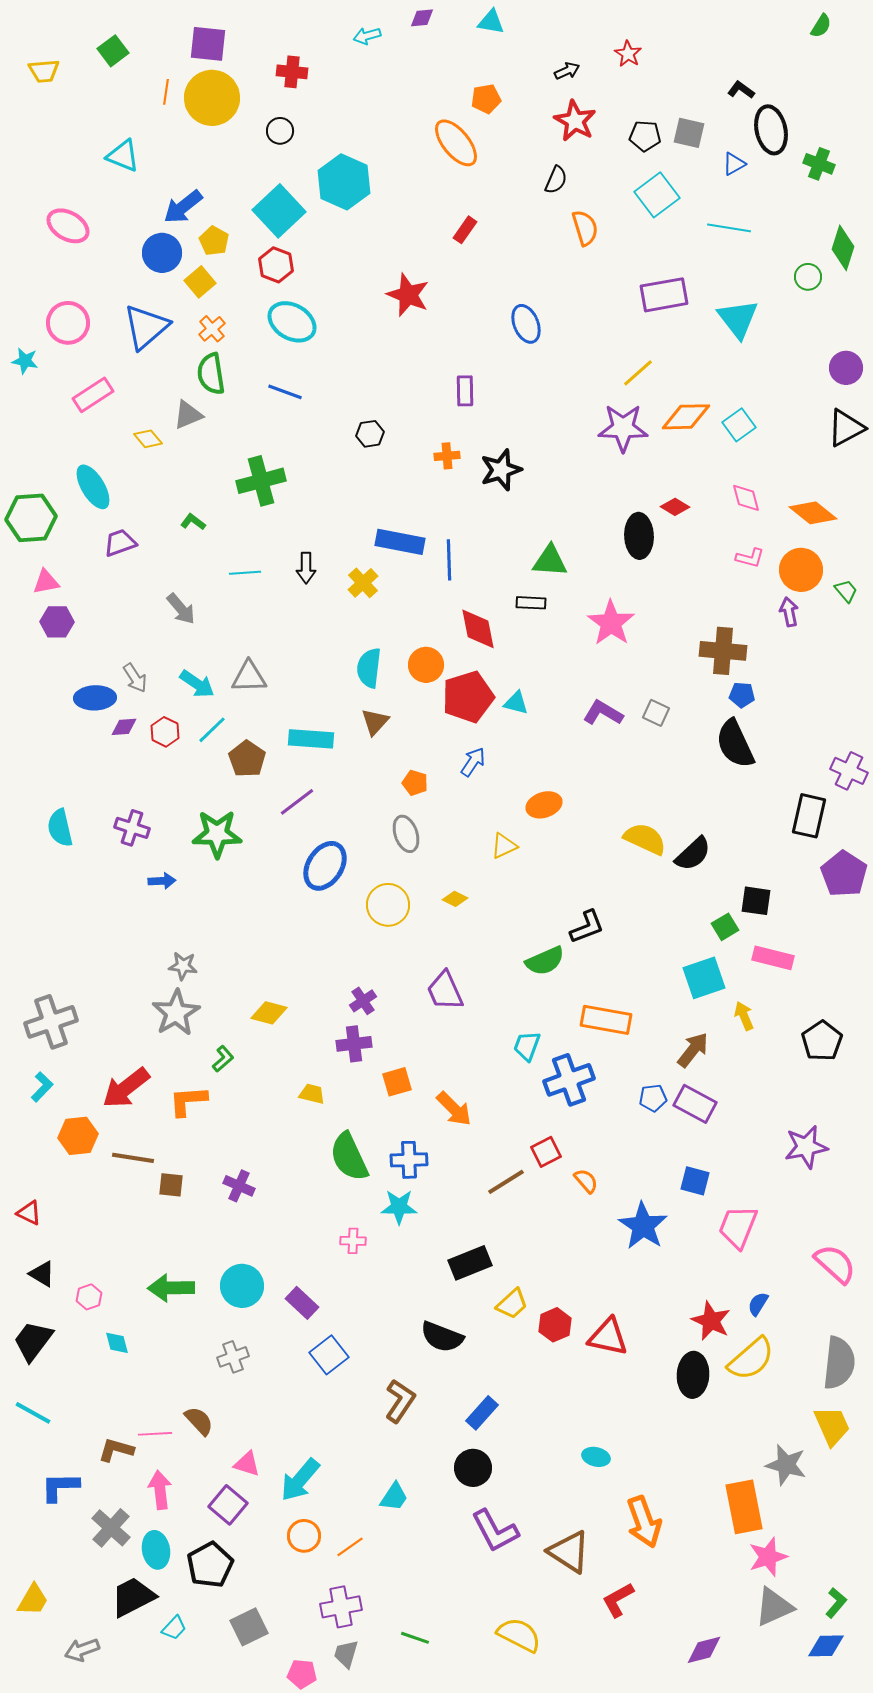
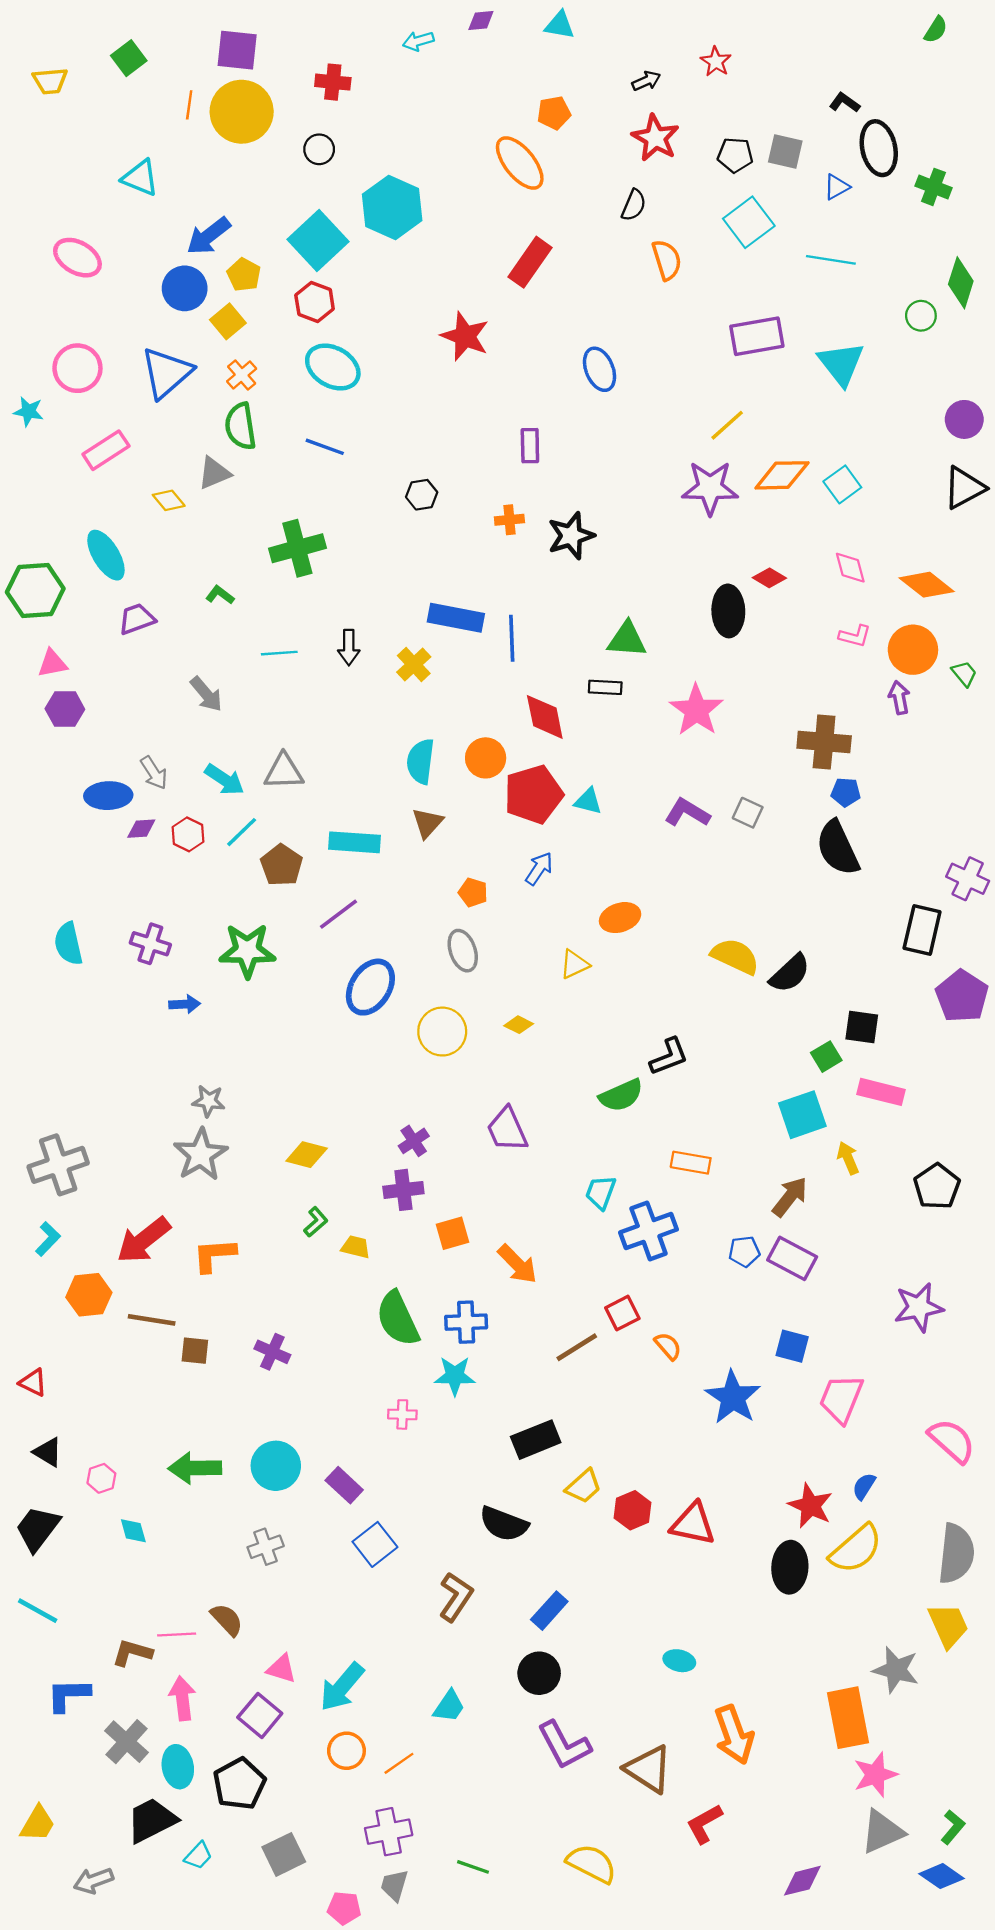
red rectangle: (465, 230) -> (530, 262), size x1.6
orange rectangle: (606, 1020) -> (691, 1163), size x0.7
green L-shape: (223, 1059) -> (316, 1222), moved
blue diamond: (826, 1646) -> (941, 1876), turned 36

